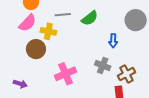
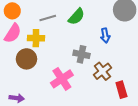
gray cross: (103, 65) -> (81, 54), moved
brown cross: (126, 74) -> (102, 71), moved

